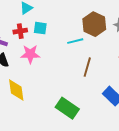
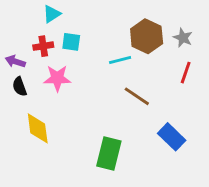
brown line: (87, 67) -> (137, 96), turned -72
green rectangle: (67, 108) -> (109, 154), turned 70

